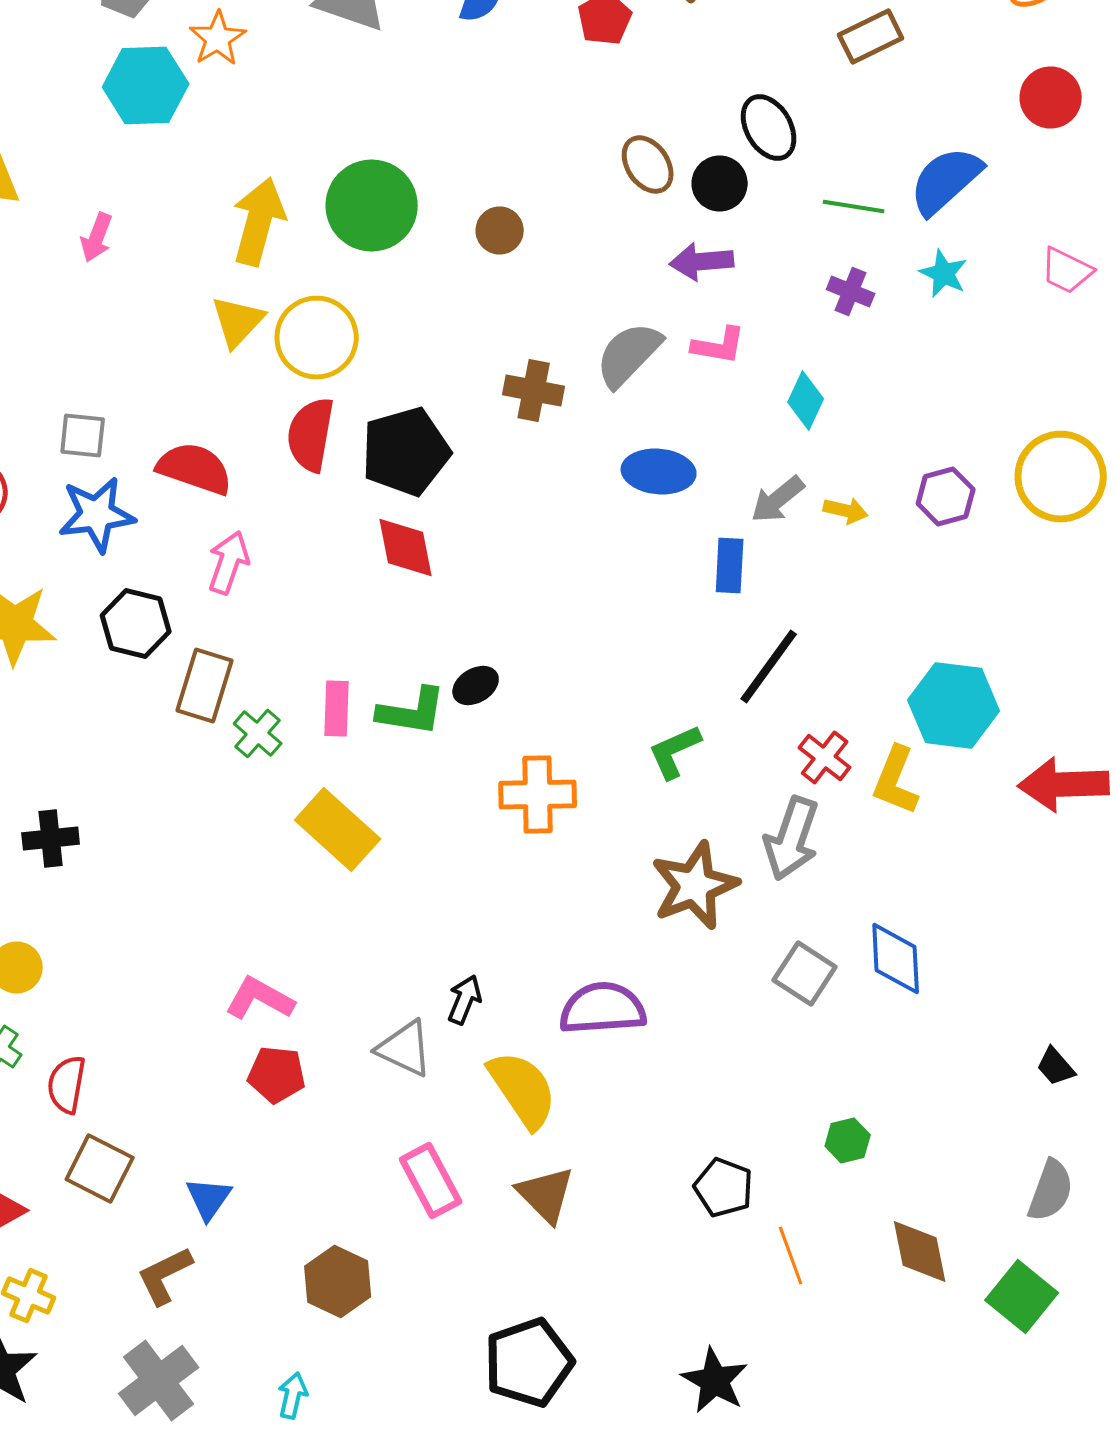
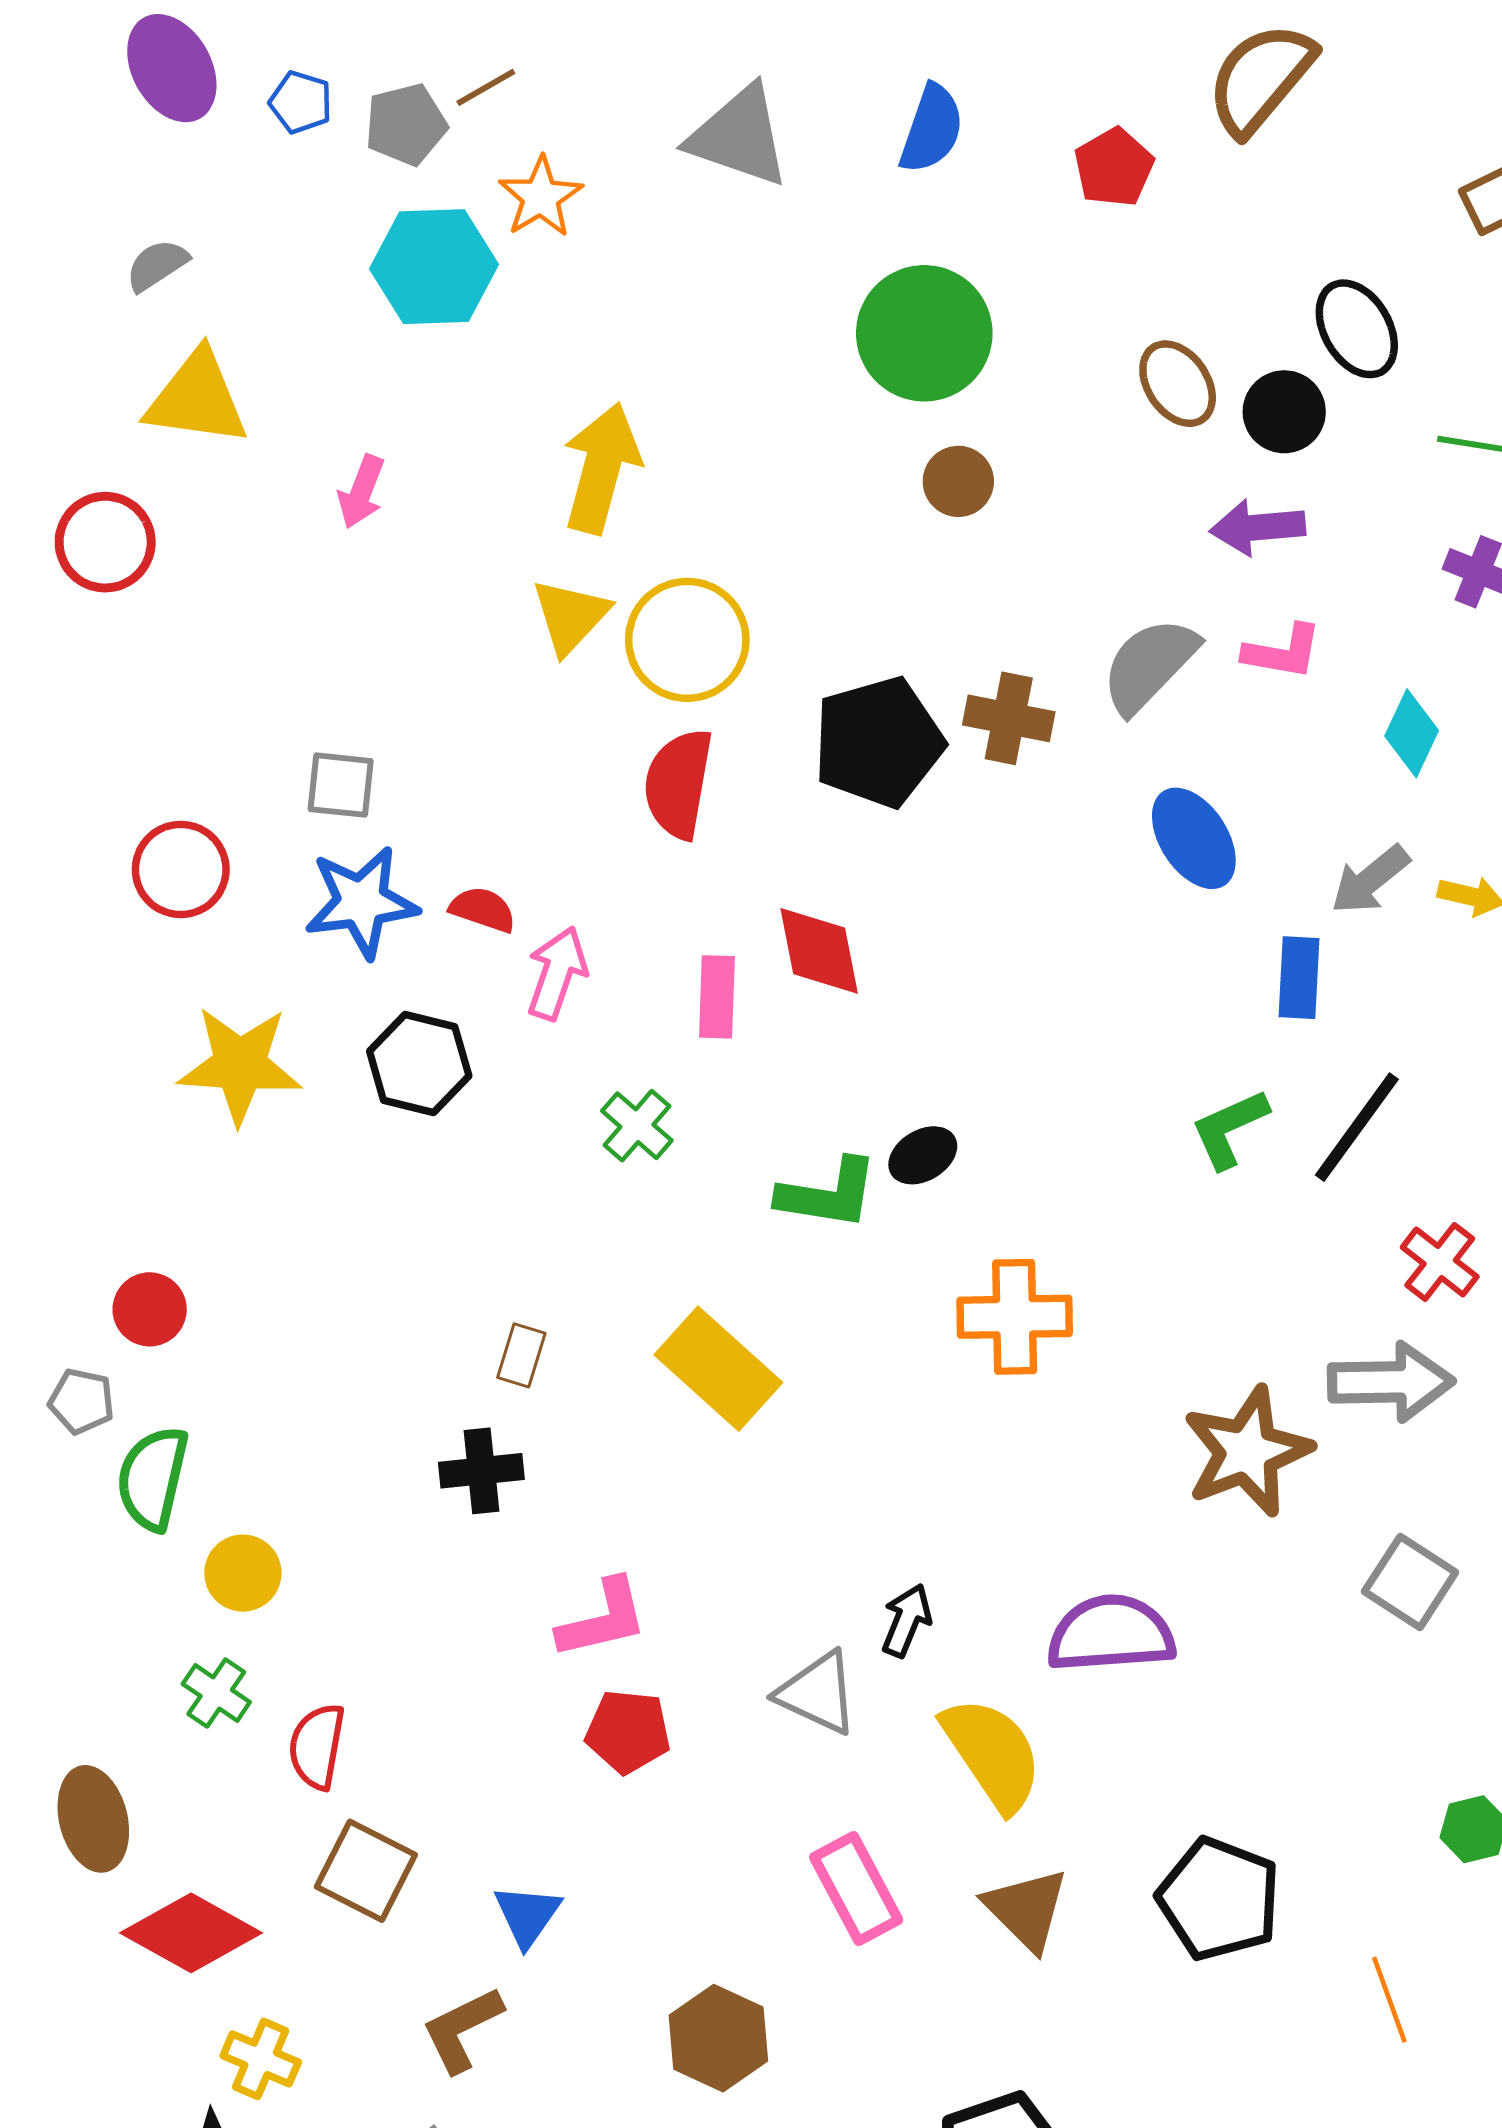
green circle: (372, 206) -> (924, 333), moved
black pentagon: (406, 452) -> (878, 742), moved
red semicircle: (195, 468) -> (483, 909), moved, size x0.6
blue ellipse: (659, 472) -> (1194, 838), turned 52
brown rectangle: (205, 686) -> (521, 1355), moved, size x0.6
pink rectangle: (337, 708) -> (717, 997), moved
green cross: (258, 734) -> (637, 1126), moved
green L-shape: (675, 752) -> (1229, 1129), moved
black cross: (51, 838) -> (481, 1471), moved
gray arrow: (792, 838) -> (1391, 1382), turned -110
pink L-shape: (260, 998) -> (603, 1619), turned 138
black pentagon: (724, 1188) -> (1219, 1899), moved, size x1.4

